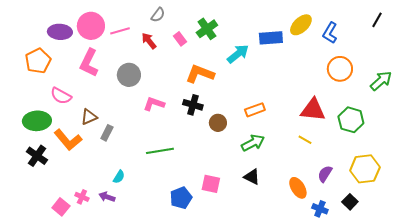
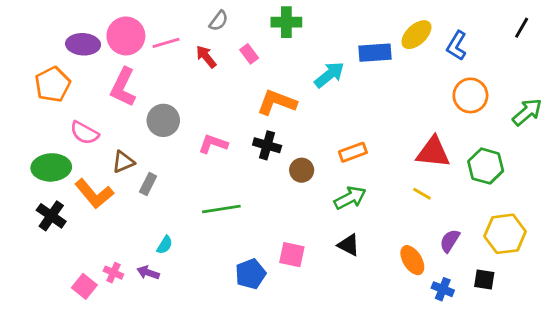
green cross: (207, 29) -> (286, 22), moved, turned 35
gray circle: (129, 75) -> (163, 120), moved
black square: (350, 202) -> (484, 280), turned -35

